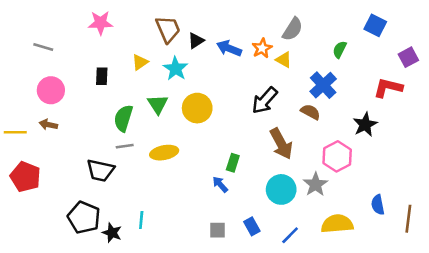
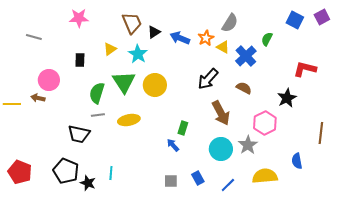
purple square: (408, 57) -> (322, 17), moved
blue cross: (323, 85) -> (246, 56), moved
pink circle: (51, 90) -> (49, 80), moved
green triangle: (158, 104) -> (124, 82), size x1.4
red pentagon: (25, 177) -> (20, 172), moved
brown line: (408, 219) -> (321, 133), moved

